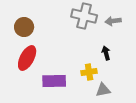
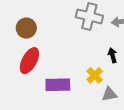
yellow cross: (89, 72) -> (95, 75), turned -35

